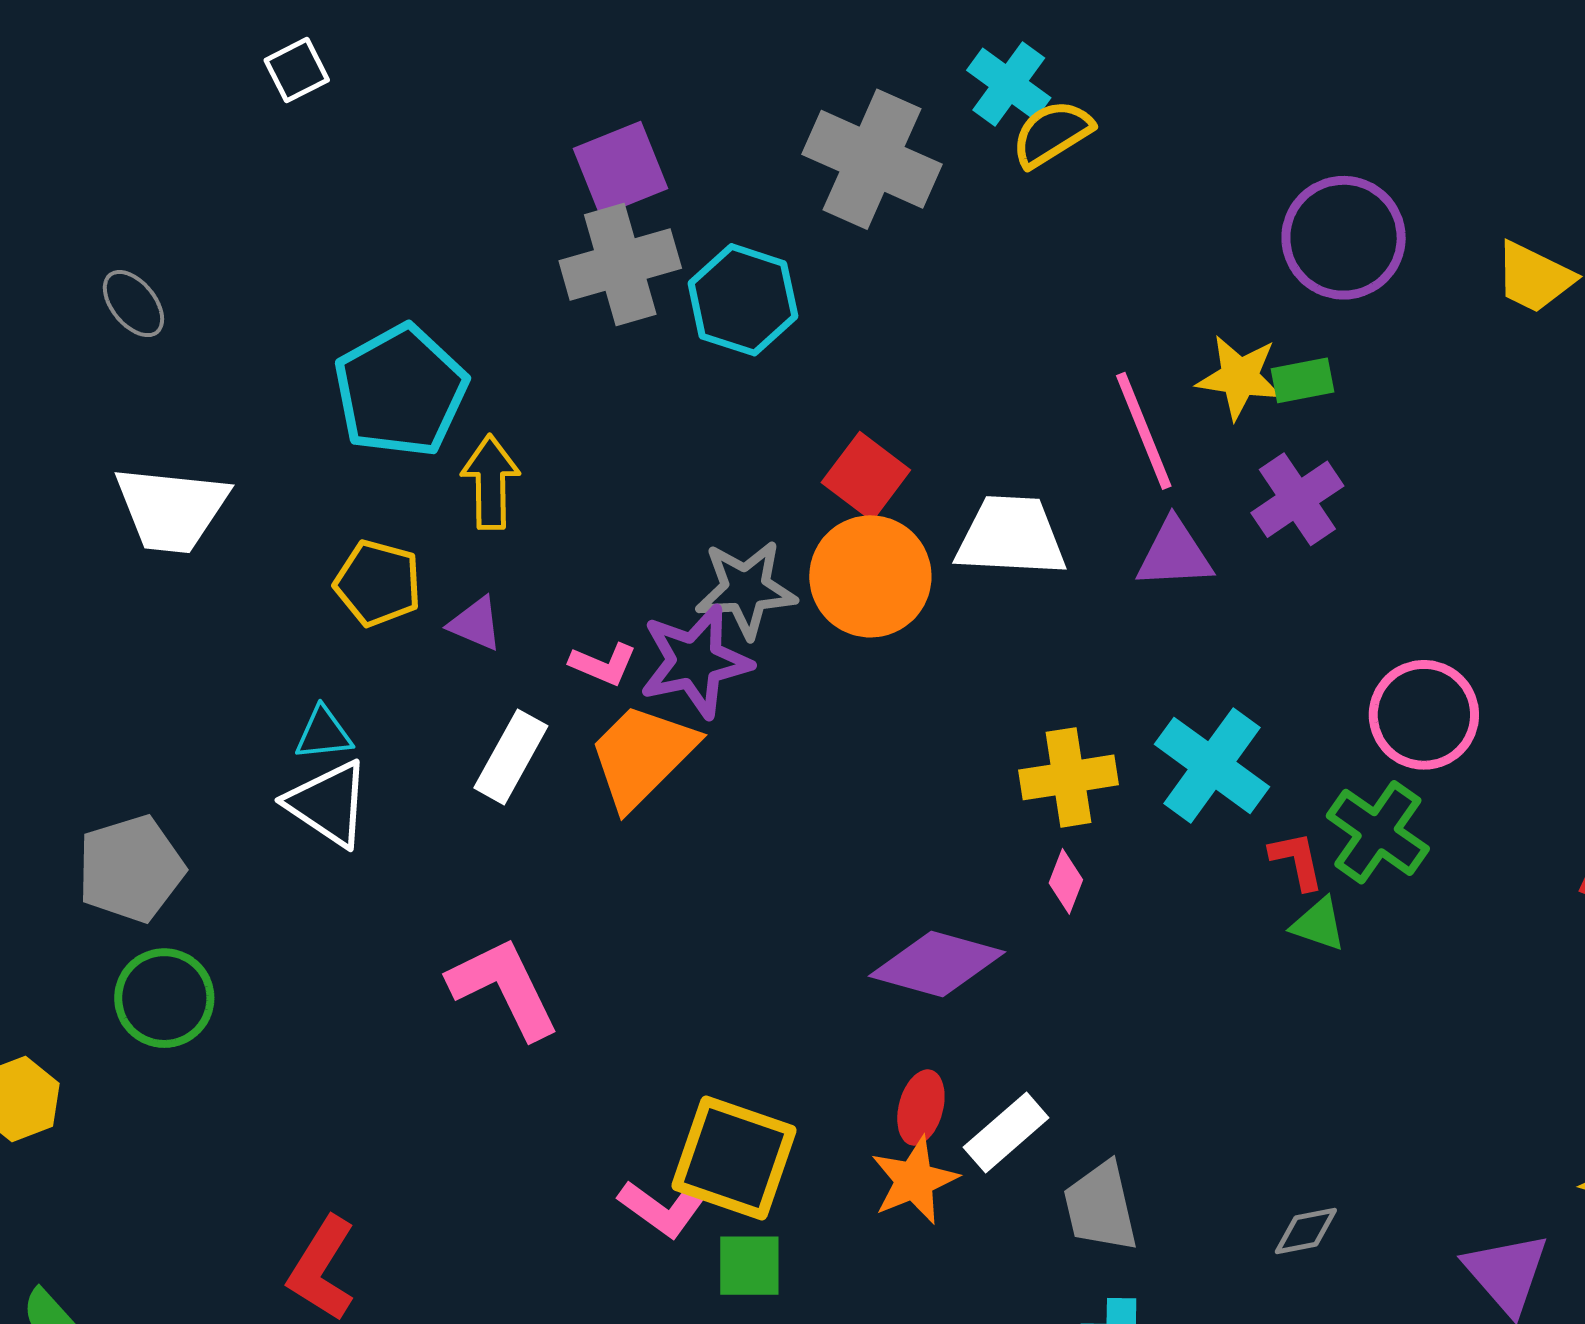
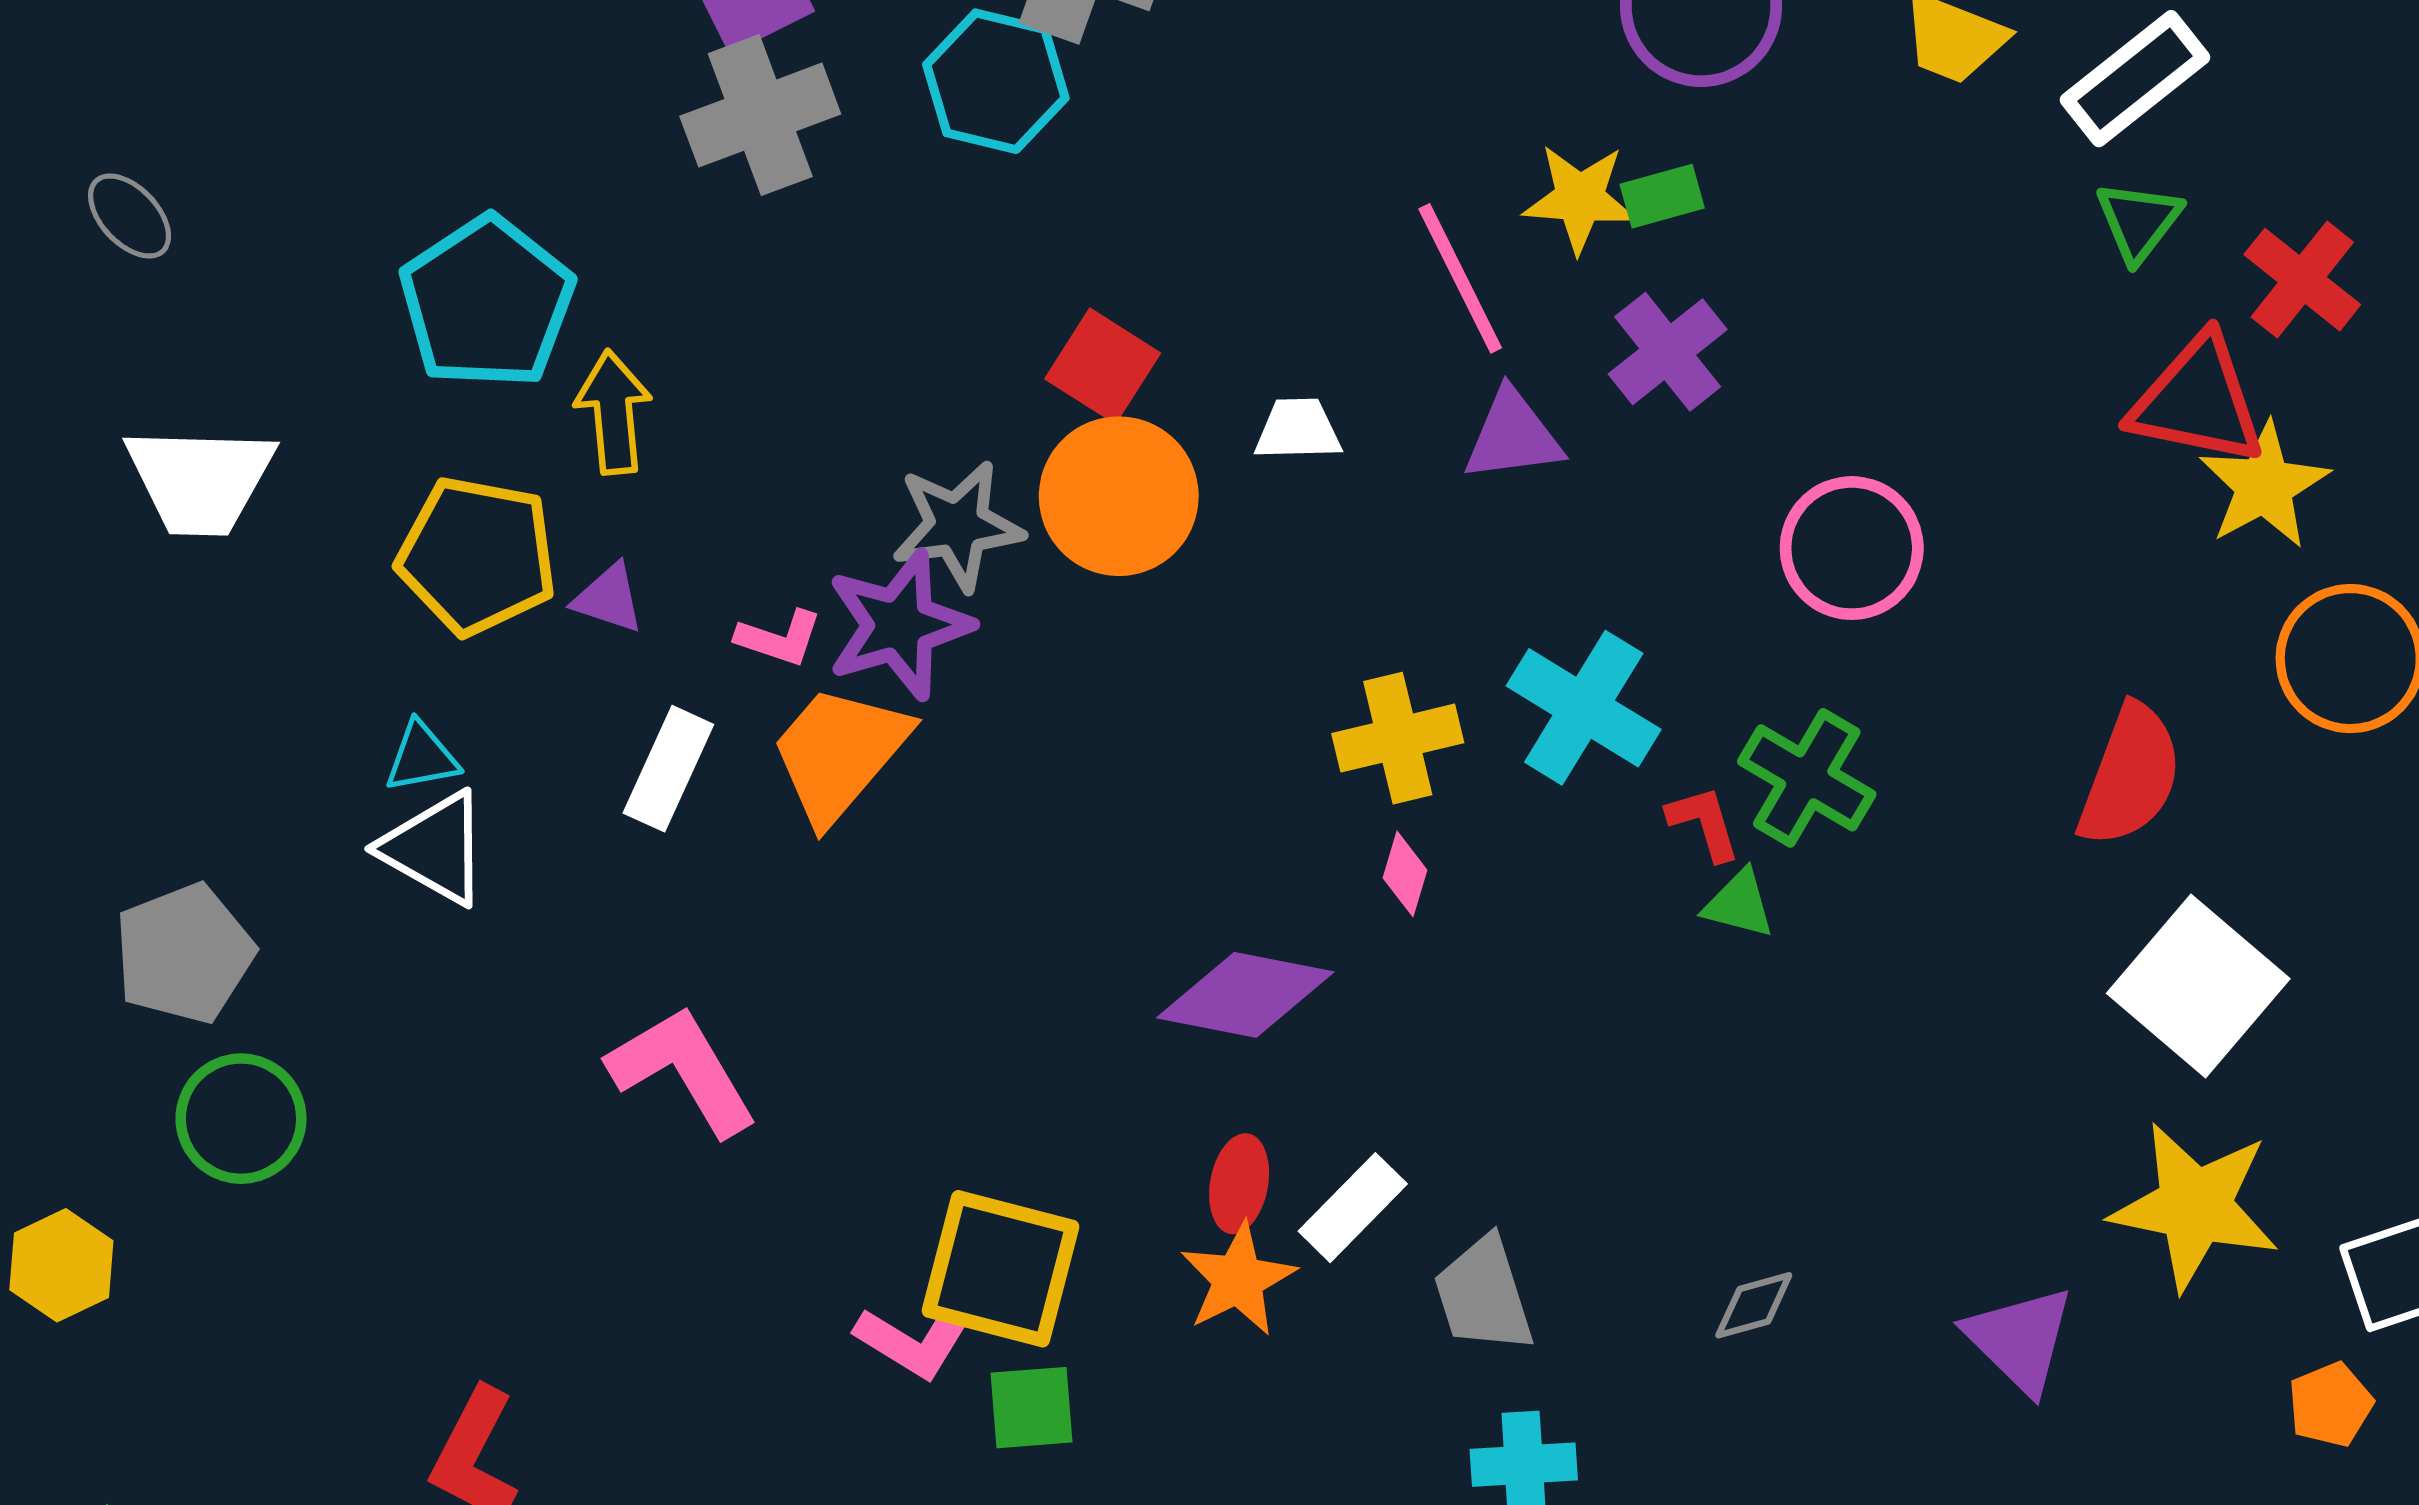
cyan hexagon: (743, 300) -> (996, 81), moved
white trapezoid: (1011, 536) -> (1298, 429), size x0.6
yellow pentagon: (378, 583) -> (477, 556), size x1.4
pink circle: (1424, 715) -> (1852, 548), moved

